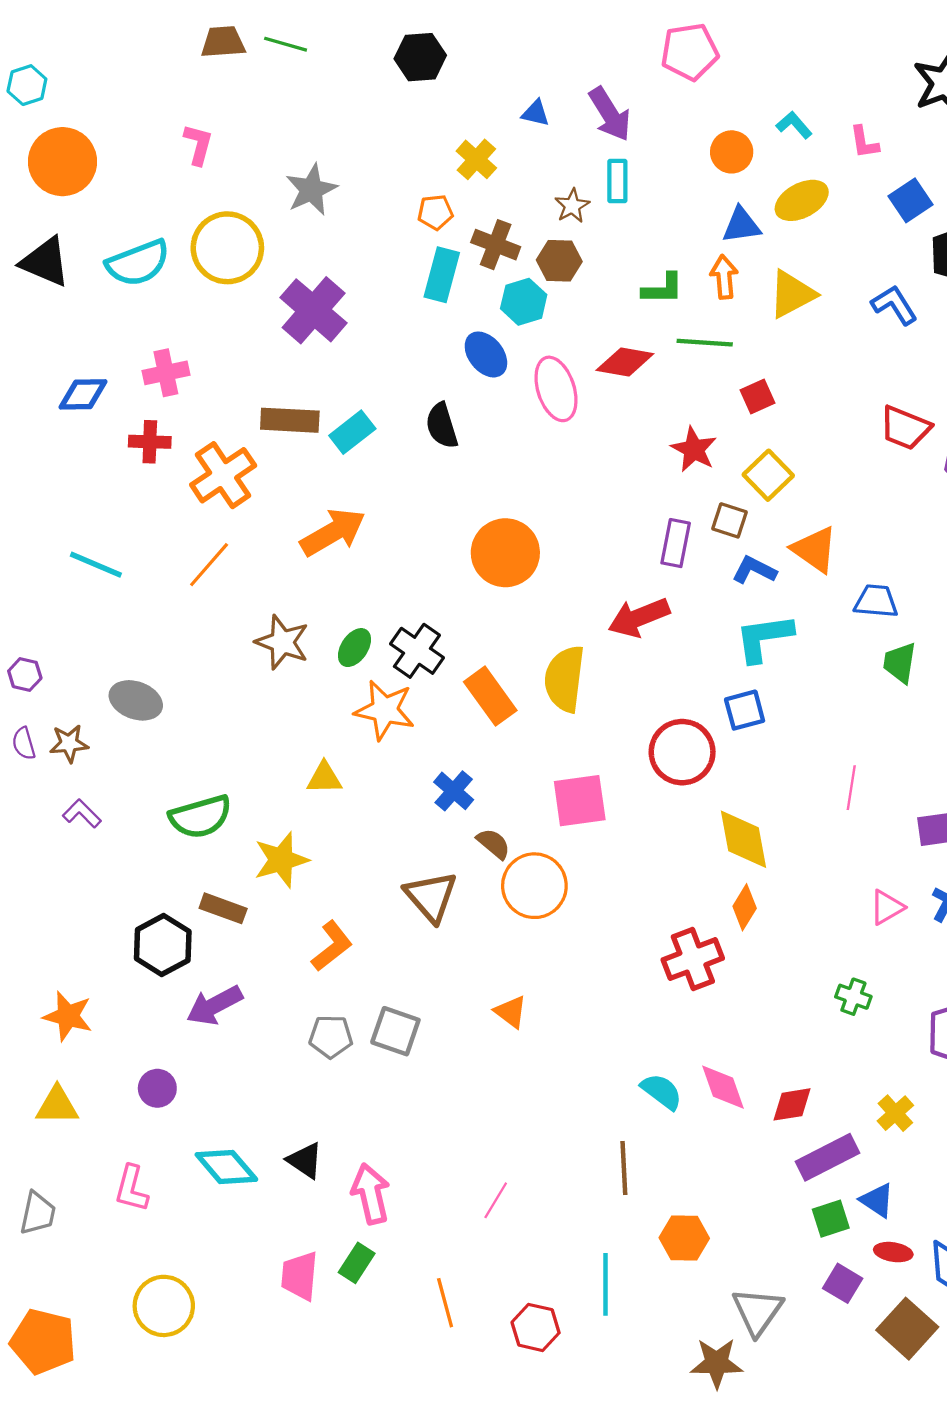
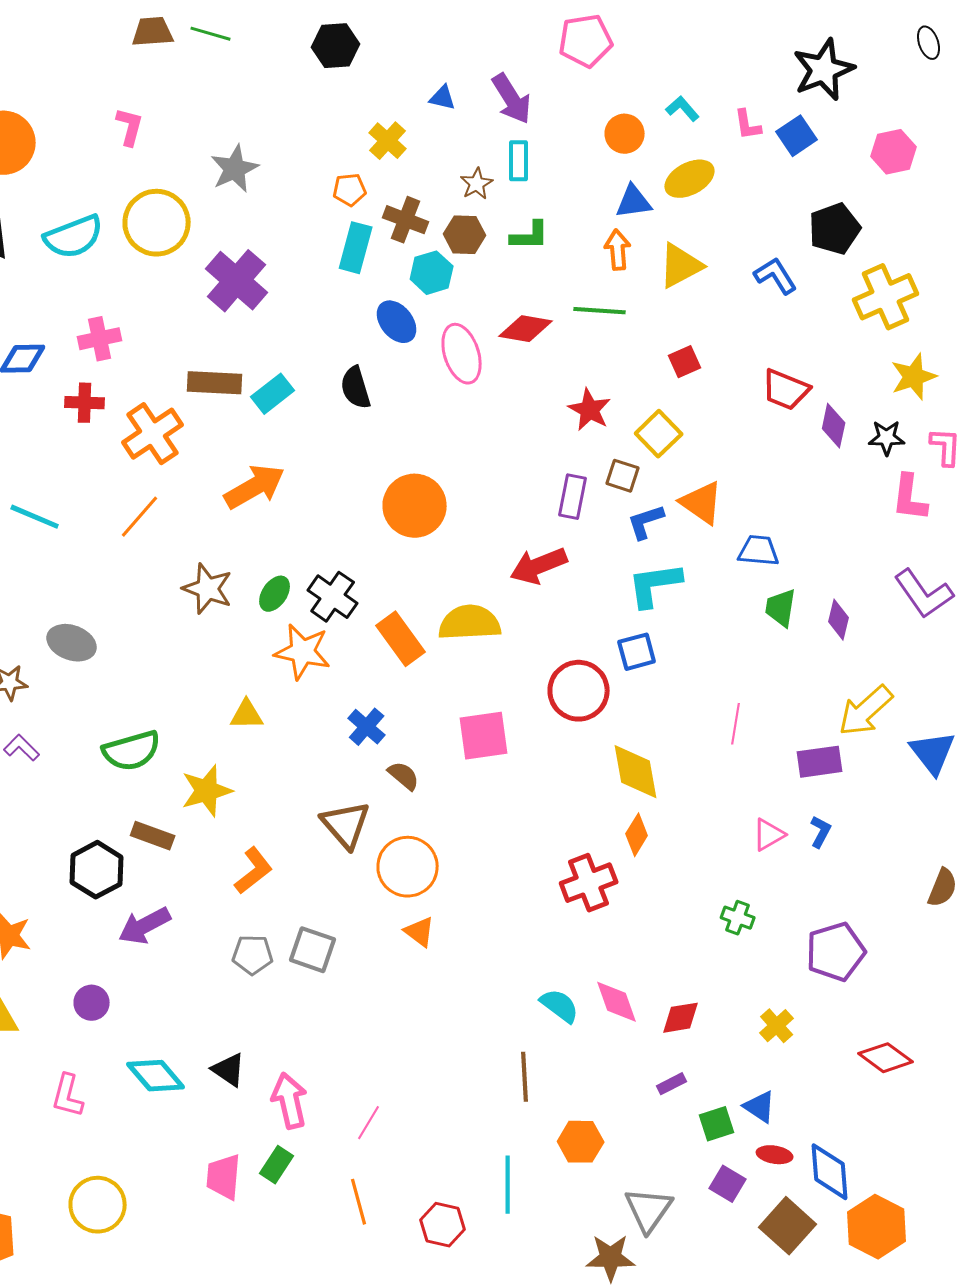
blue square: (910, 200) -> (797, 136), moved
green L-shape: (663, 289) -> (530, 236), moved
red square: (757, 397) -> (685, 362), moved
blue L-shape: (754, 570) -> (646, 522), turned -45
yellow semicircle: (565, 679) -> (470, 623), turned 80
orange circle: (534, 886) -> (408, 867), moved
purple rectangle: (828, 1157) -> (672, 1084), moved, size x0.5
pink line: (496, 1200) -> (369, 1123), moved

